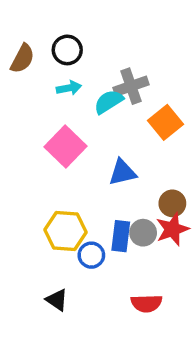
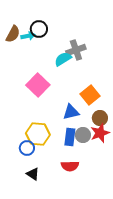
cyan arrow: (69, 88) -> (28, 36), moved
orange square: (165, 122) -> (90, 95), moved
blue triangle: (122, 172) -> (71, 112), moved
blue circle: (91, 255) -> (27, 148), moved
red semicircle: (147, 303) -> (70, 166), moved

